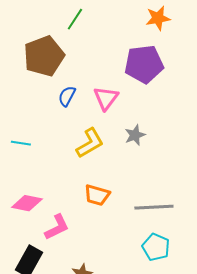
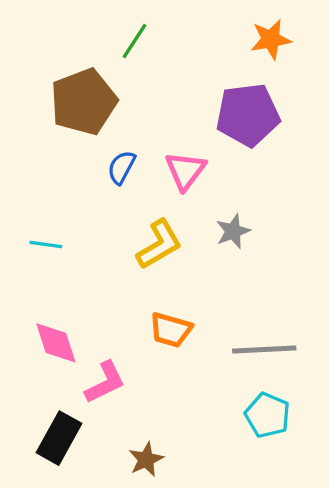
pink diamond: (27, 203) -> (56, 343), turned 60

